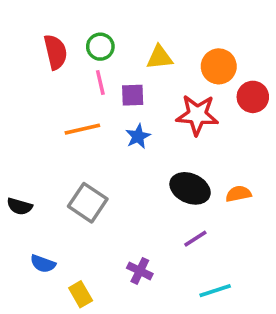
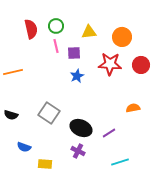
red circle: (253, 97) -> (141, 65), moved
orange line: (82, 129) -> (13, 72), moved
black ellipse: (190, 188) -> (81, 128), moved
yellow rectangle: (81, 294) -> (45, 164), turned -56

